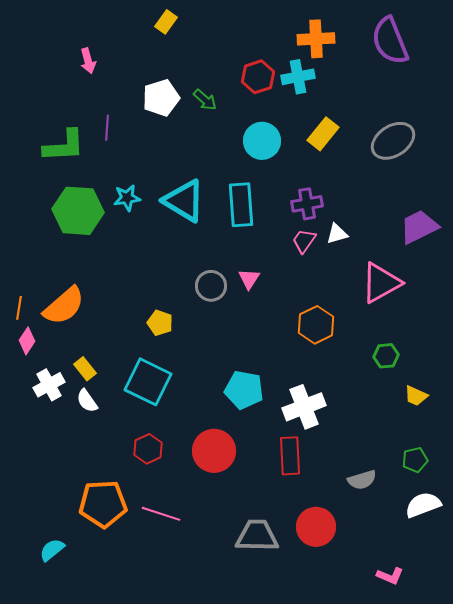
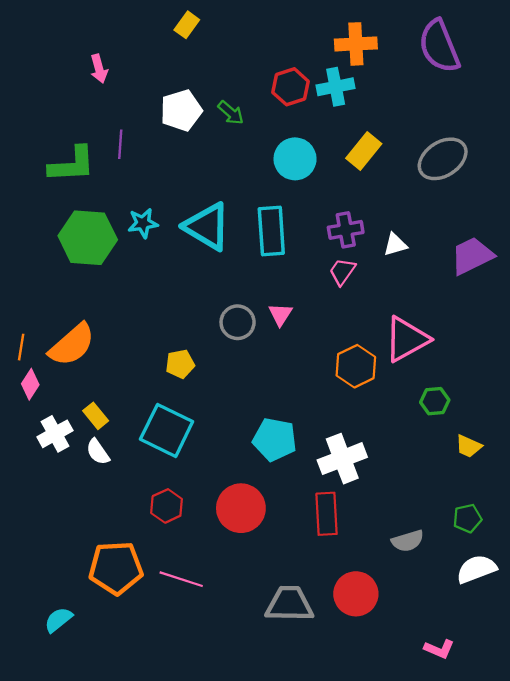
white triangle: (337, 234) -> (395, 245), moved
pink triangle: (381, 283) -> (407, 339), moved
yellow pentagon: (160, 323) -> (180, 364), turned -30

